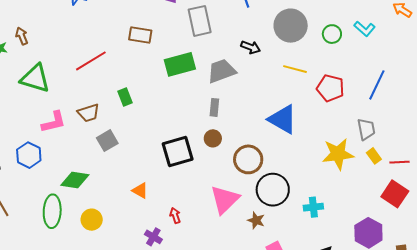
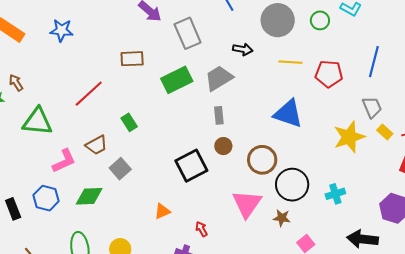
green diamond: (75, 180) -> (89, 196), moved
orange triangle: (140, 191) -> (162, 211), turned -42

